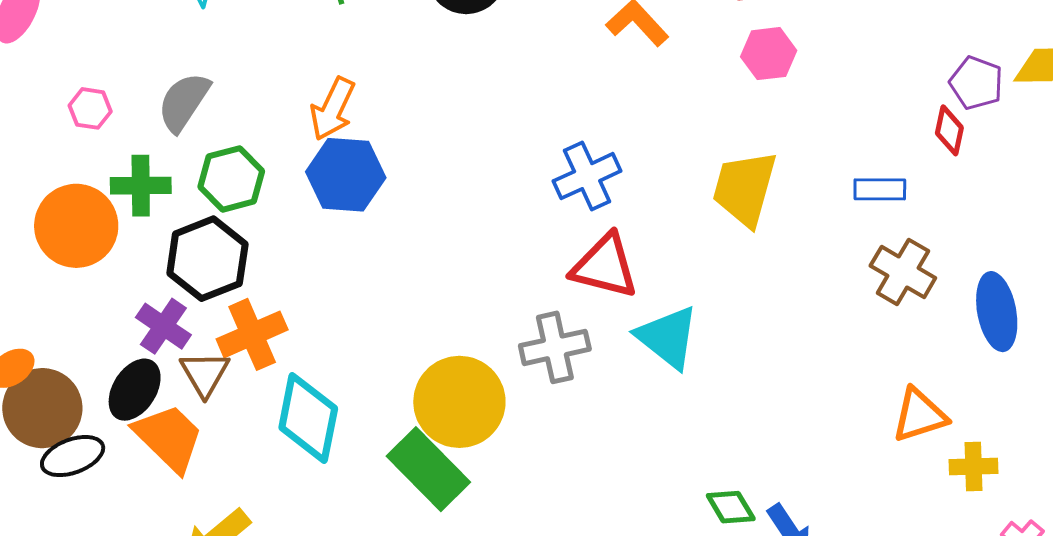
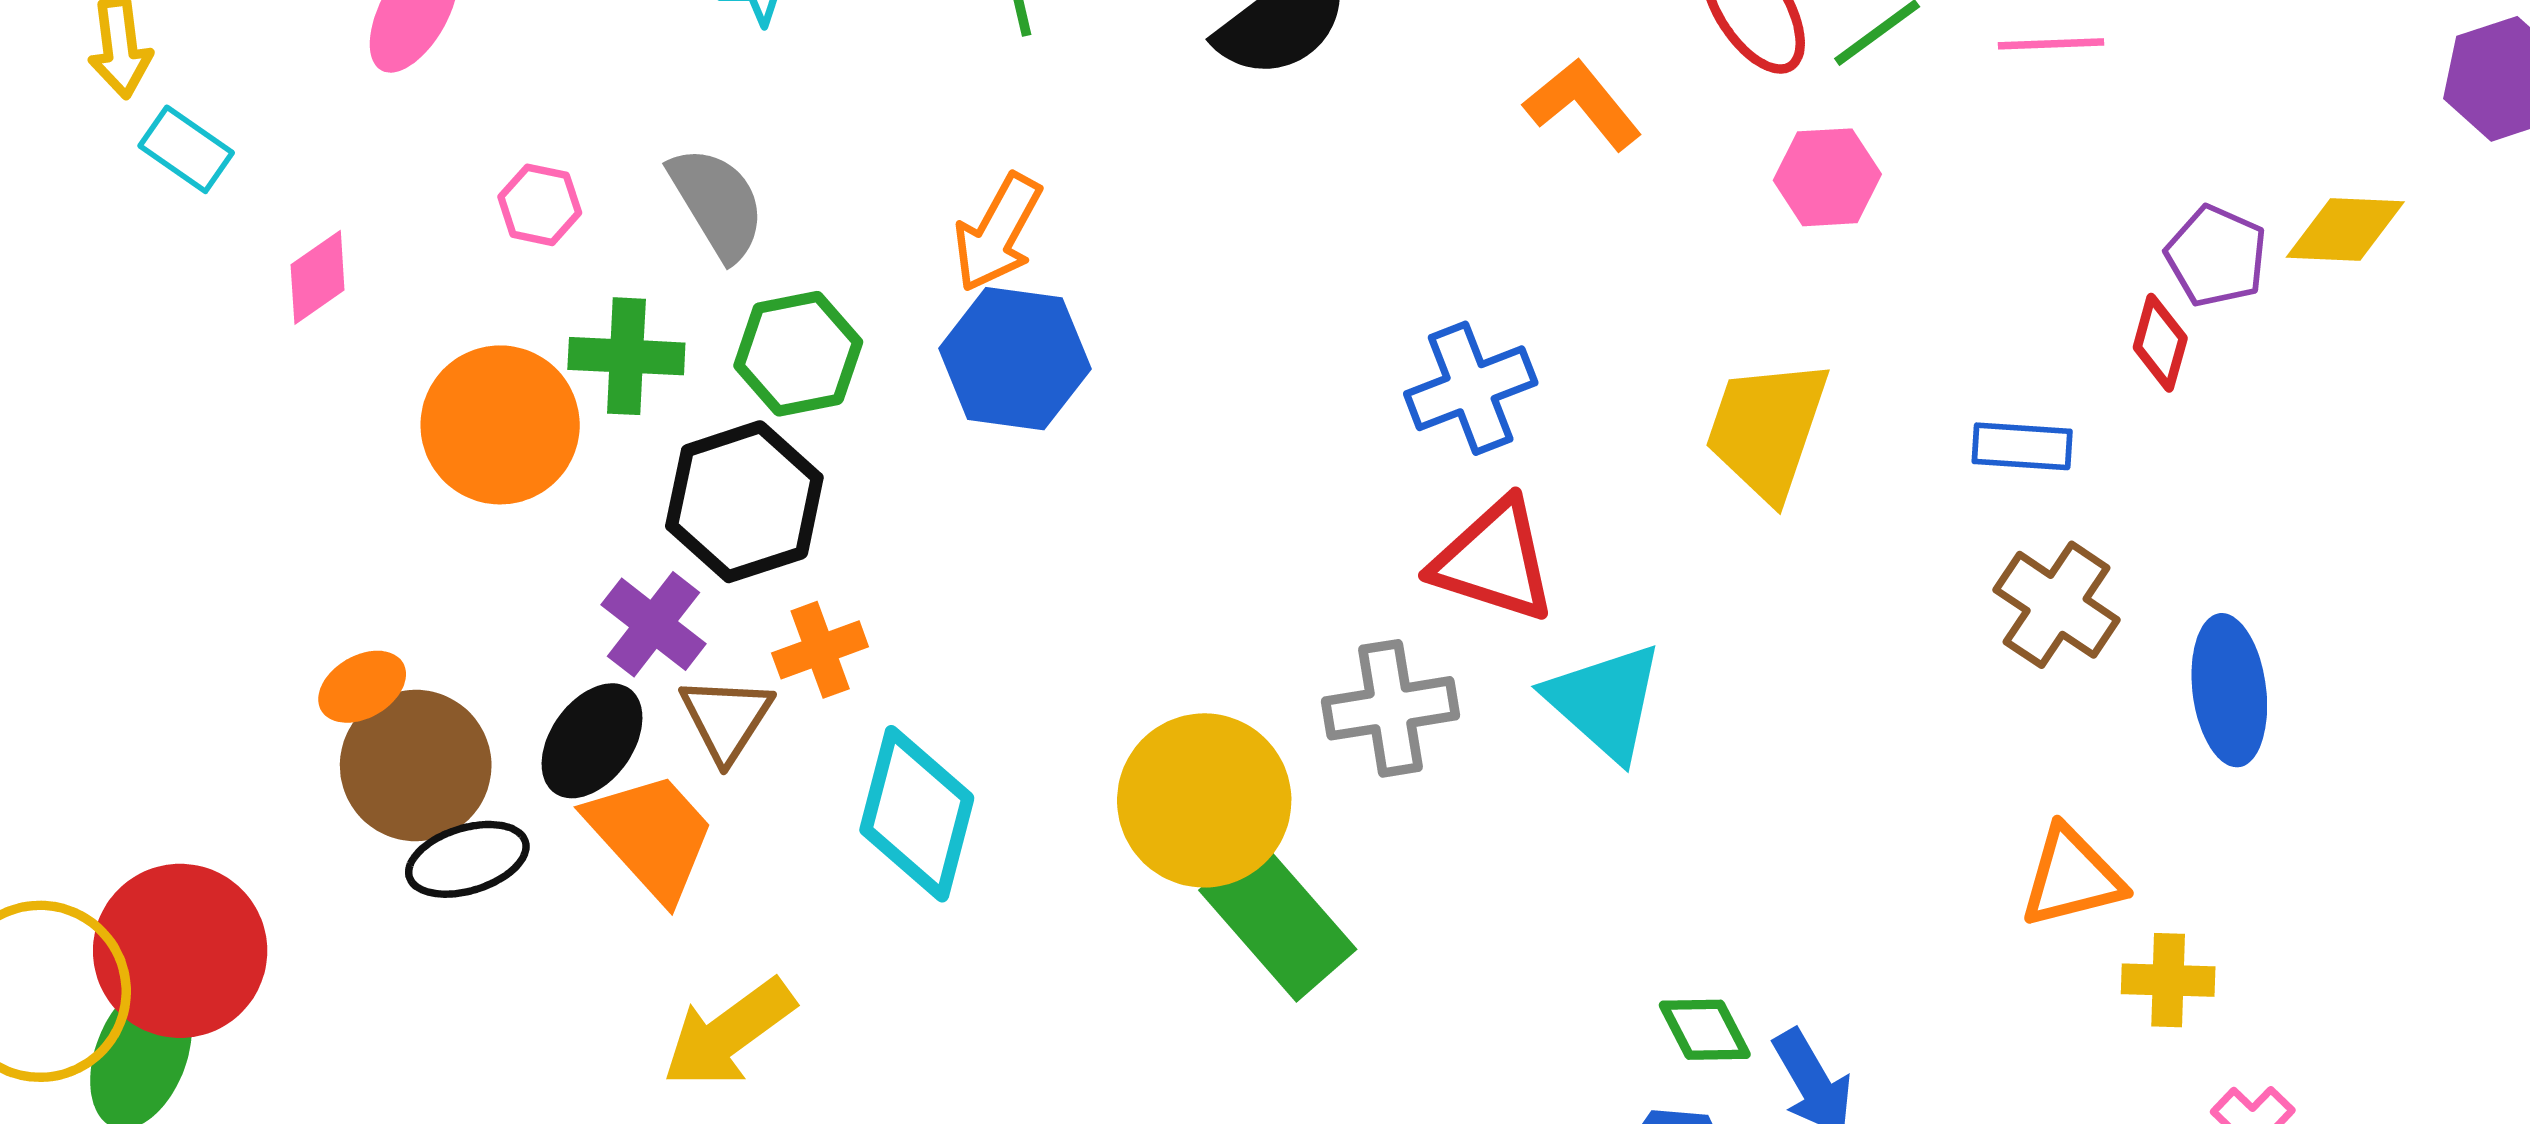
gray semicircle: (184, 102) -> (717, 203), turned 112
orange cross: (252, 334) -> (820, 650), size x0.7
green rectangle: (428, 469) -> (1278, 920), moved

